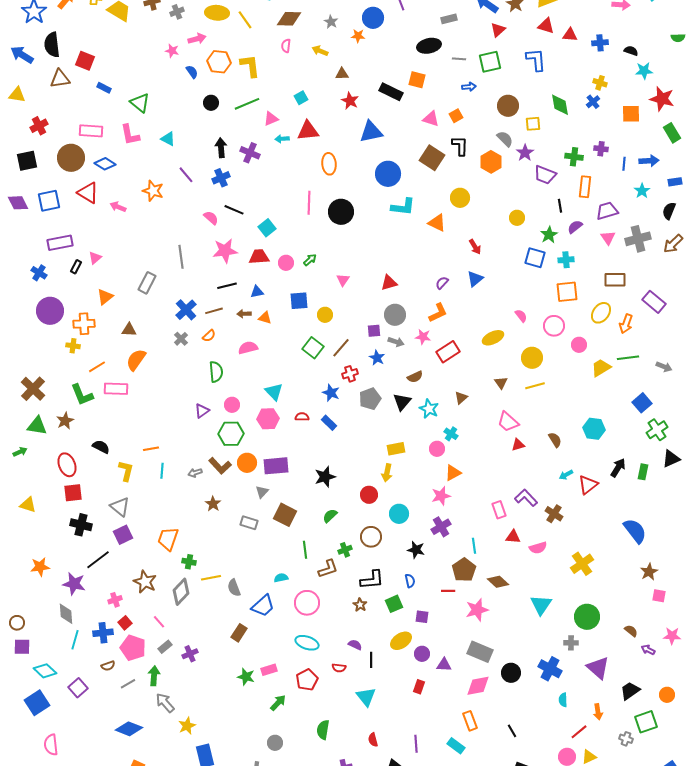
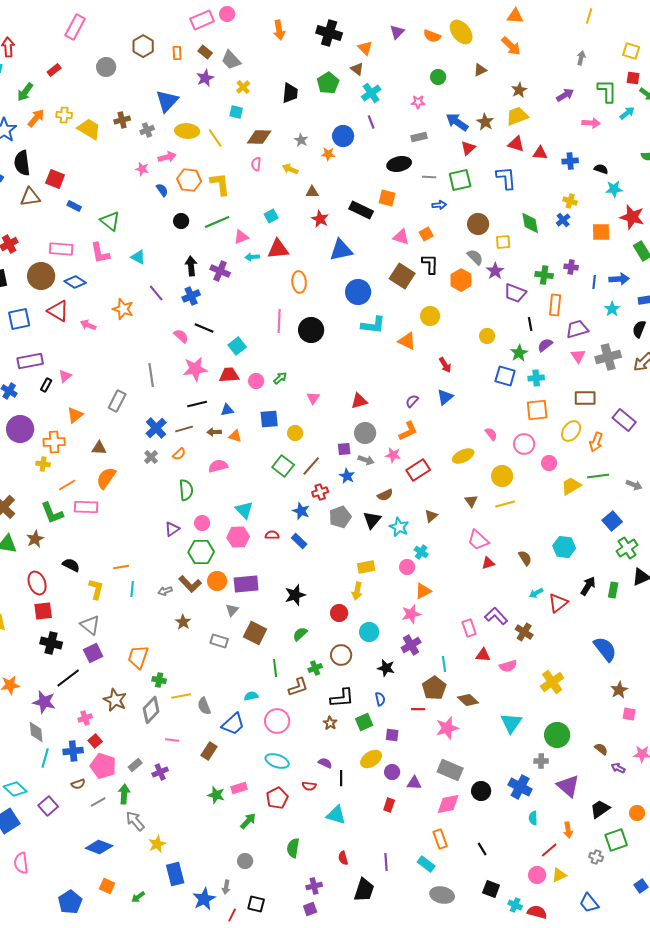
pink line: (159, 622) -> (172, 740), moved, turned -40
cyan triangle: (366, 697) -> (336, 815), turned -35

